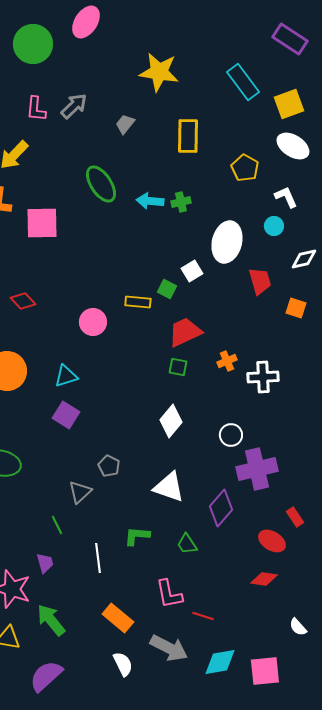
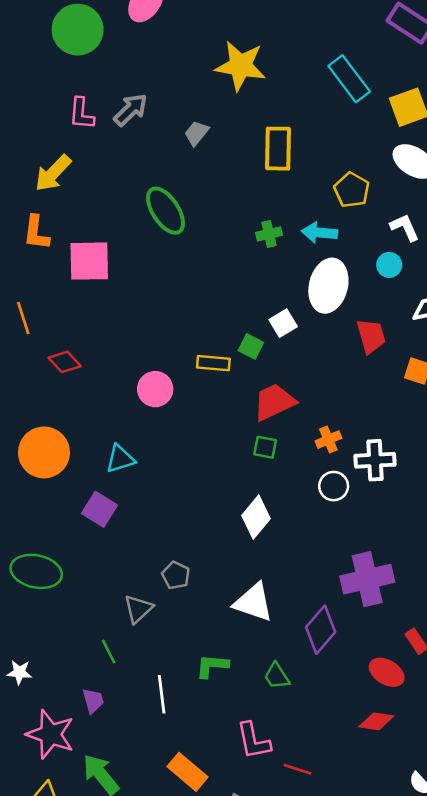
cyan arrow: (150, 201) -> (319, 233), moved
purple square: (66, 415) -> (100, 509), moved
white circle: (231, 435) -> (334, 486), moved

